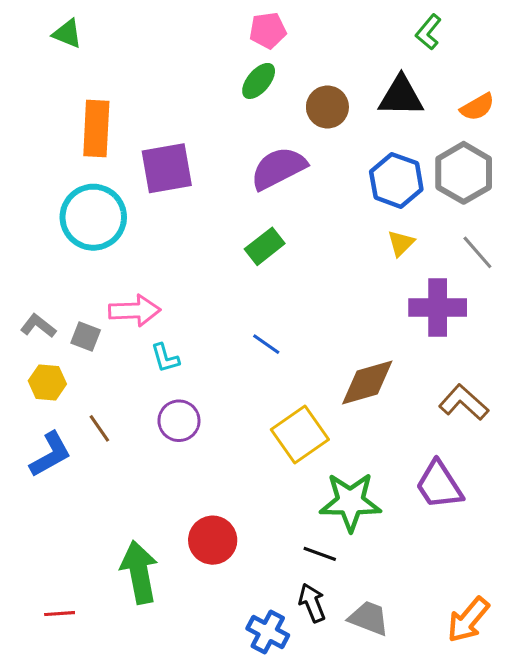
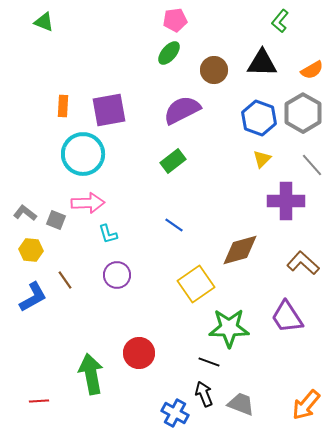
orange rectangle: (96, 128) -> (63, 106), moved, size x0.6
cyan circle: (93, 217) -> (83, 154), moved

